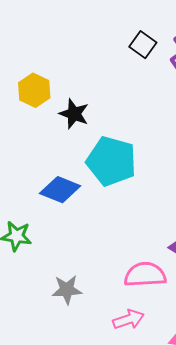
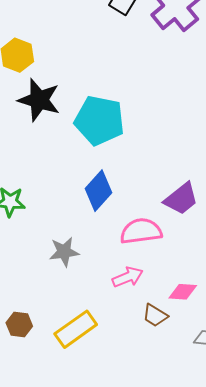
black star: (74, 114) -> (39, 100), moved, size x1.4
blue diamond: (60, 190) -> (99, 191), moved, turned -66

